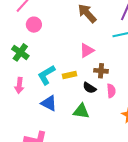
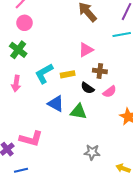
pink circle: (34, 25) -> (24, 23), moved
pink semicircle: (111, 91) -> (110, 92), turned 56
blue triangle: (49, 103) -> (56, 104), moved

